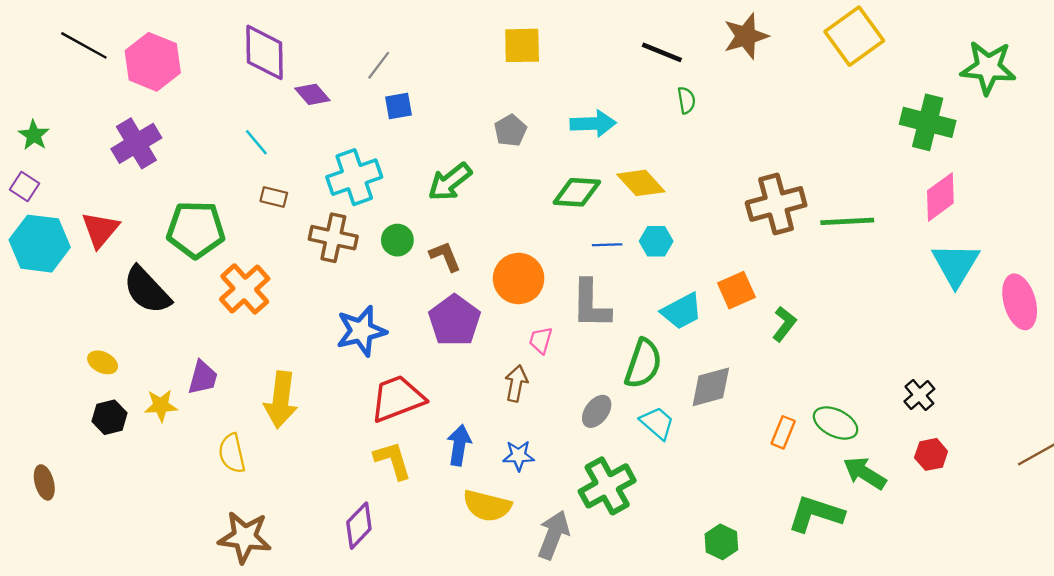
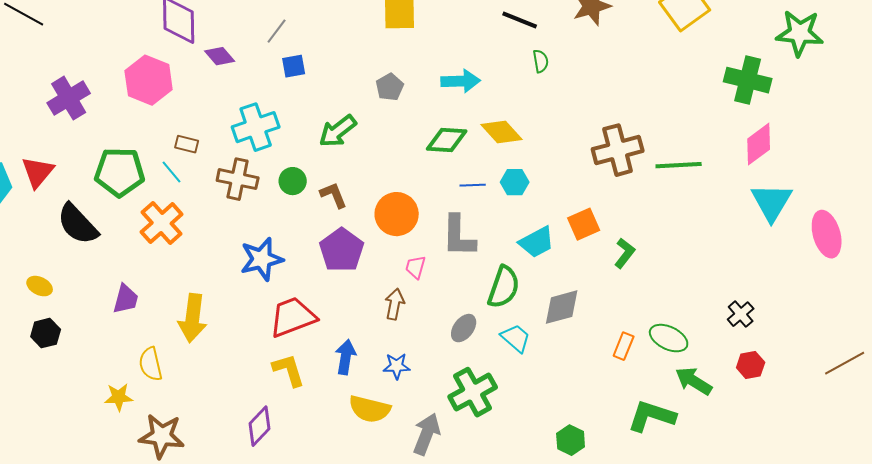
pink hexagon: (153, 62) -> (149, 80), moved
cyan line: (256, 142) -> (172, 172), moved
yellow star: (161, 406) -> (119, 397), moved

